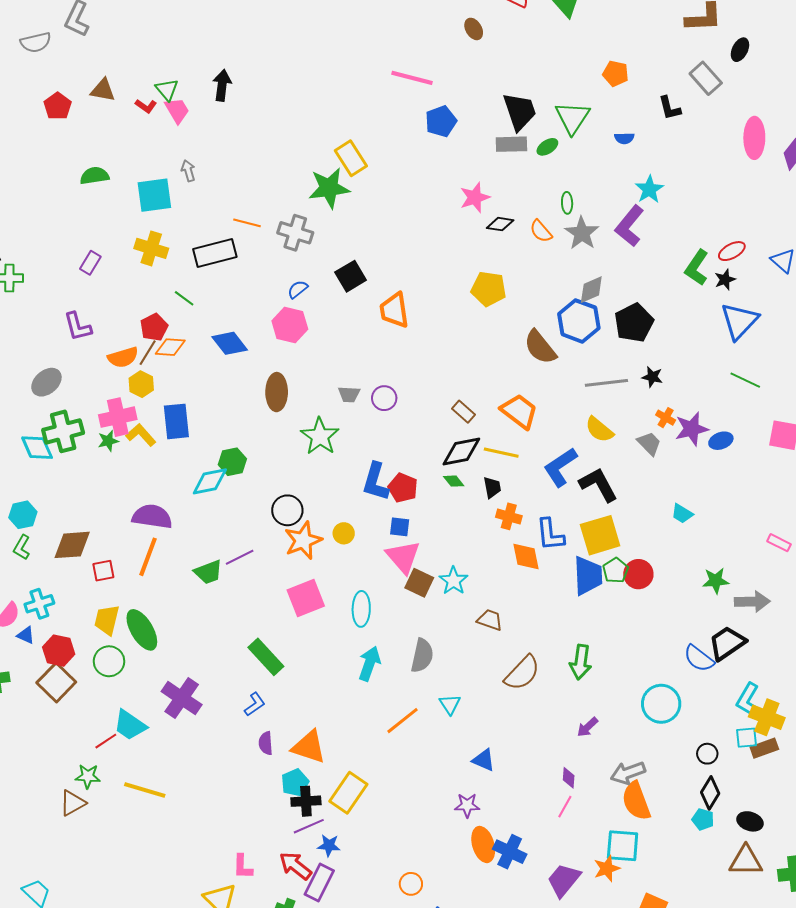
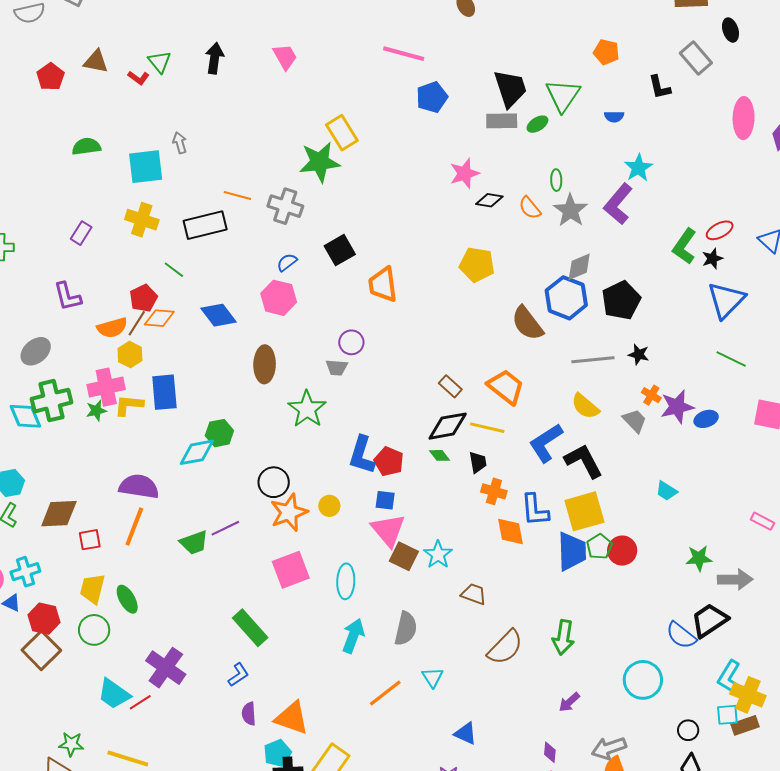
black ellipse: (740, 50) -> (730, 30), turned -45
pink trapezoid: (177, 110) -> (285, 57), moved
purple circle: (384, 398) -> (351, 342), moved
yellow L-shape: (141, 435) -> (129, 405), turned -44
green ellipse: (142, 630) -> (127, 599), size x0.7
red line: (106, 741) -> (140, 702), moved

